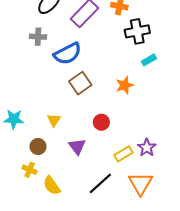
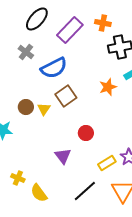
gray cross: (38, 37) -> (26, 52), turned 35
orange star: (125, 85) -> (108, 87), moved
yellow triangle: (54, 120) -> (44, 109), moved
brown circle: (38, 146) -> (26, 107), moved

